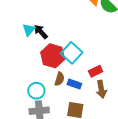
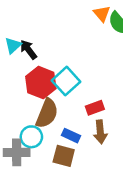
brown semicircle: (59, 79) -> (47, 113), size x1.6
blue rectangle: (74, 84) -> (71, 136), moved
cyan circle: (36, 91) -> (31, 137), moved

